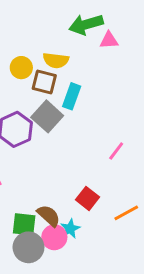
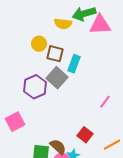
pink triangle: (109, 40) -> (100, 25), size x1.6
yellow semicircle: (56, 60) -> (63, 24), moved

